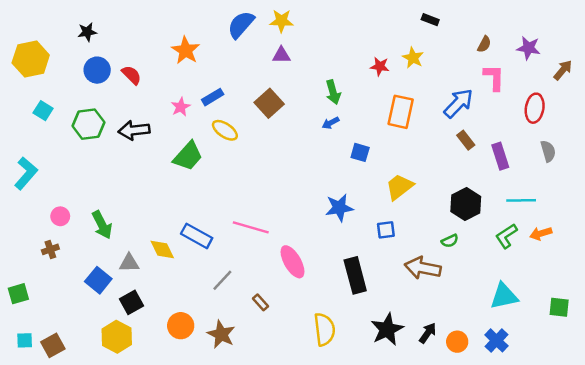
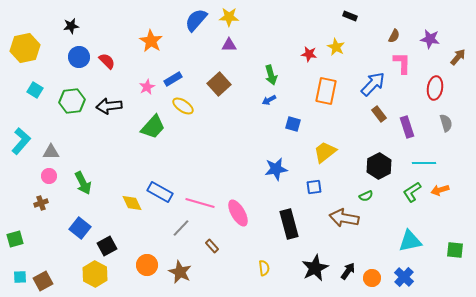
pink line: (251, 227) -> (200, 203), moved
gray triangle: (129, 263) -> (51, 152), moved
yellow semicircle: (324, 329) -> (264, 268), size x0.6

